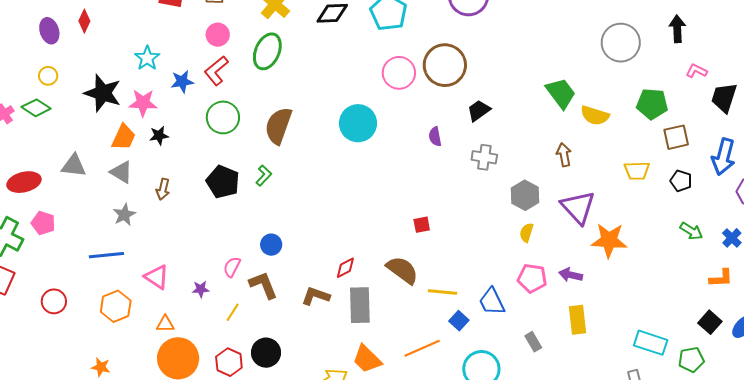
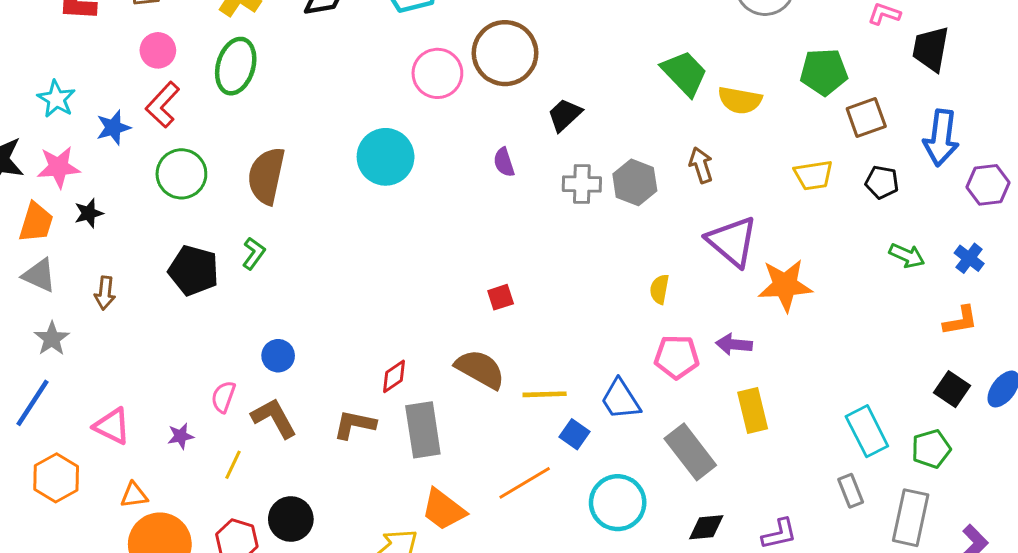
gray hexagon: (525, 195) -> (635, 182), moved
blue line: (106, 255) -> (33, 403), turned -44
gray rectangle: (533, 342) -> (690, 452), size x1.8
cyan rectangle: (651, 343) -> (867, 431), turned 52

